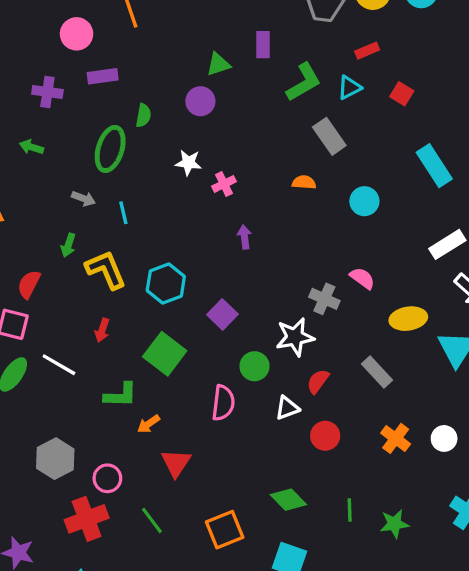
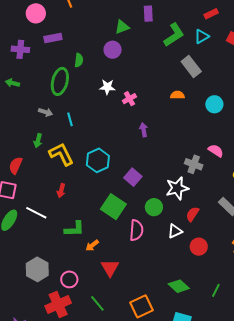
green square: (165, 354) -> (113, 207), moved
green line: (350, 510) -> (216, 290), turned 32

